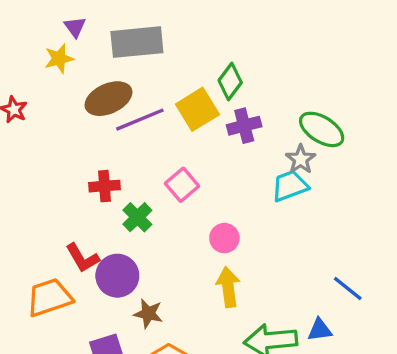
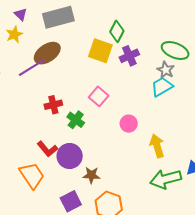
yellow square: (197, 109) -> (100, 51), turned -30
purple line: (140, 120) -> (32, 67), moved
yellow arrow: (228, 287) -> (157, 146), moved
orange trapezoid: (49, 297) -> (32, 175), turned 84

